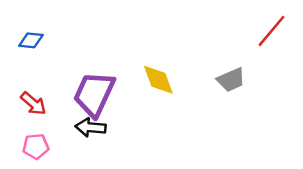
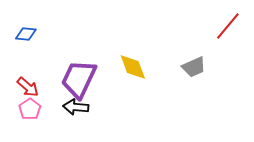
pink pentagon: (36, 146) -> (30, 109), moved, turned -30

